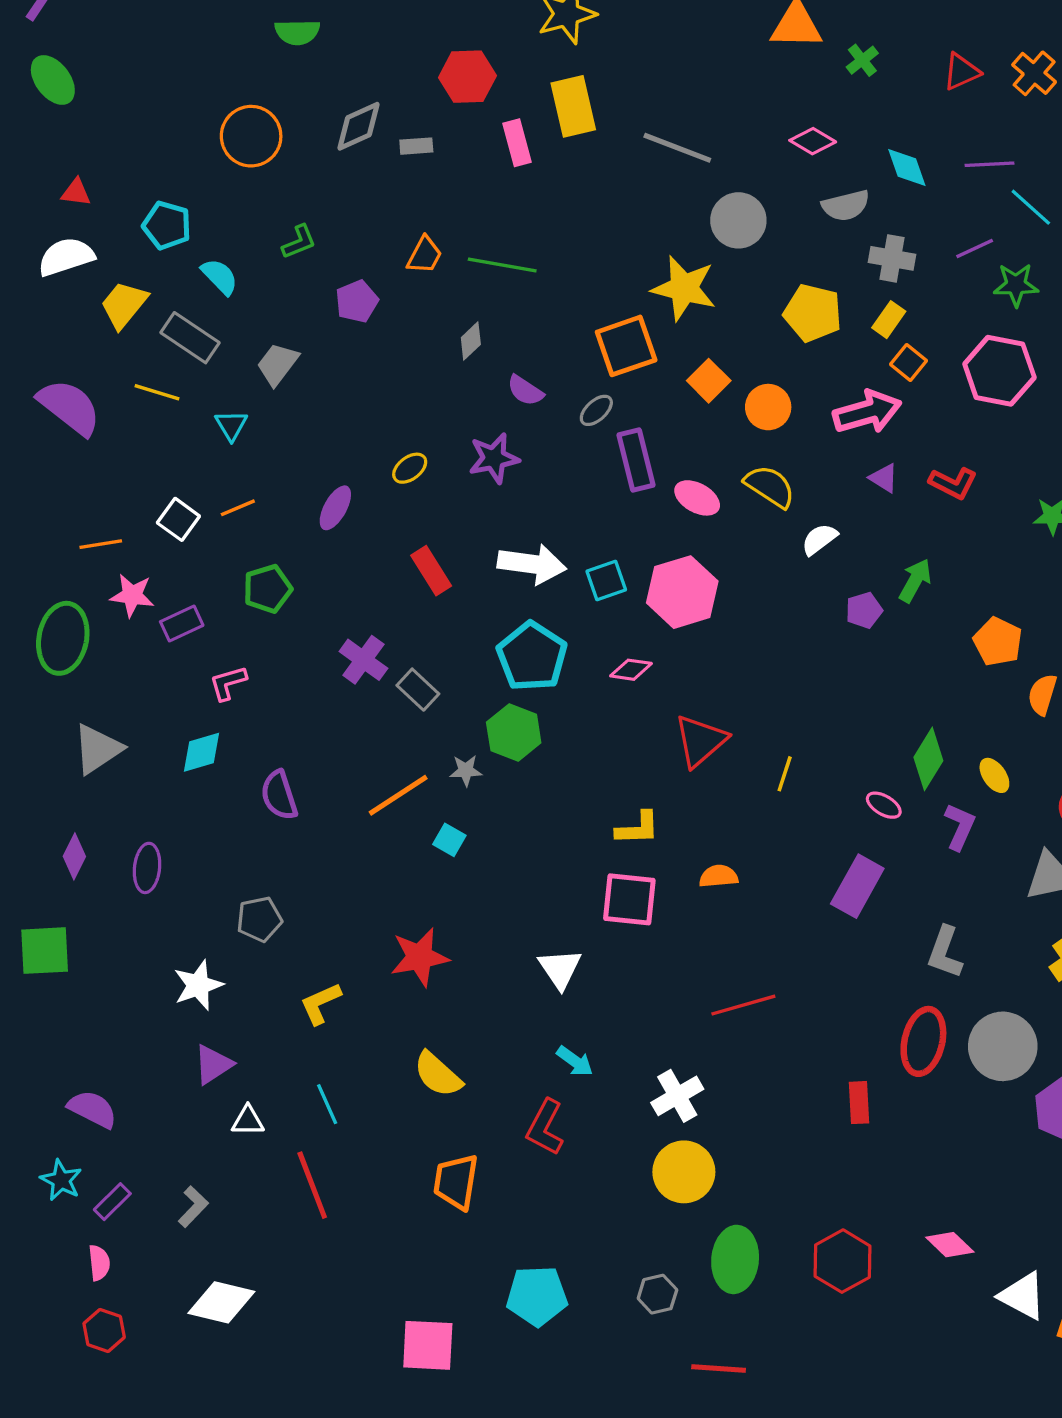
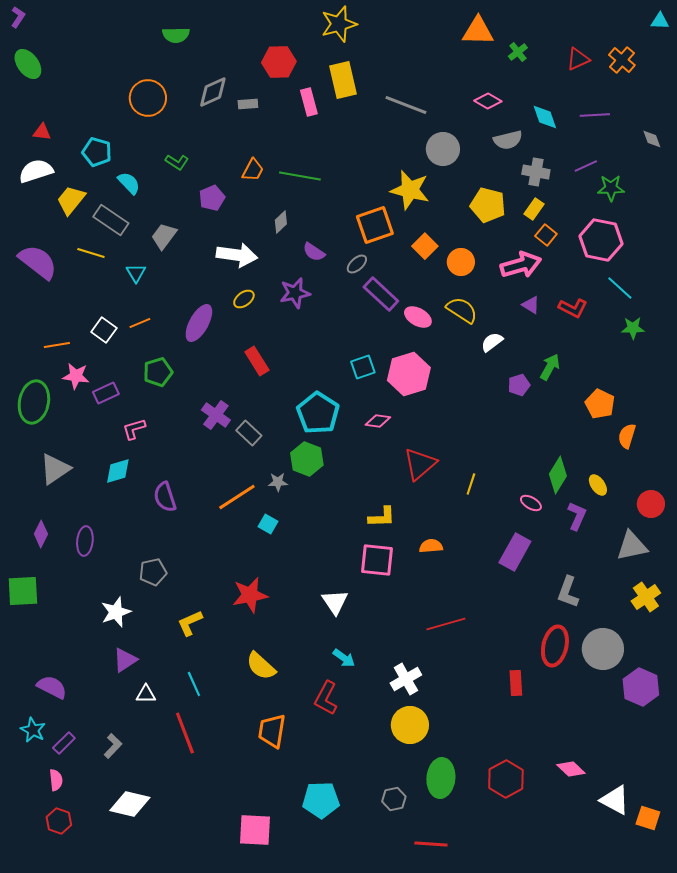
cyan line: (1031, 207) -> (620, 288), moved
green L-shape: (299, 242) -> (177, 162), turned 55
purple rectangle: (636, 460) -> (381, 294), turned -33
purple ellipse: (335, 508) -> (199, 323), size x1.4
white arrow: (532, 564) -> (237, 255), moved

